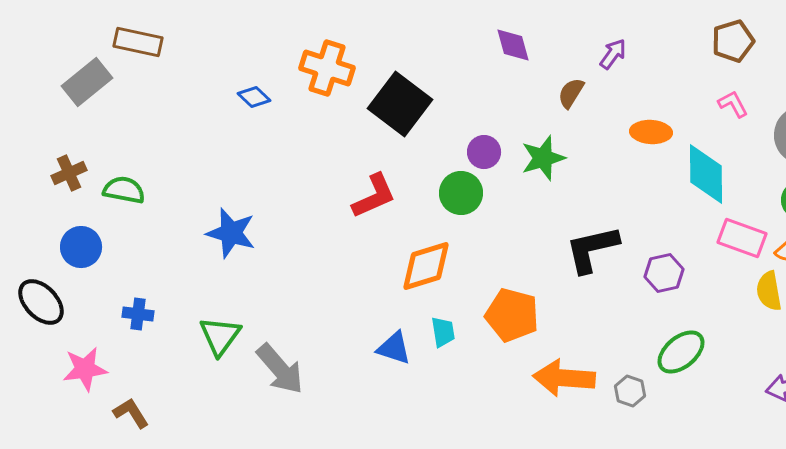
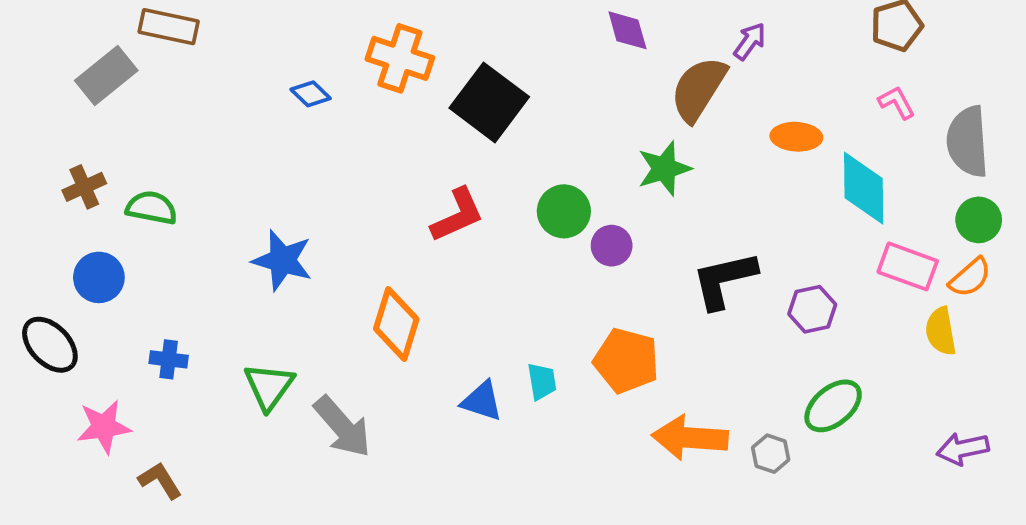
brown semicircle: (571, 93) -> (698, 89), size x1.8
purple circle: (484, 152) -> (612, 246), moved
orange diamond: (426, 266) -> (396, 324), moved, turned -56

